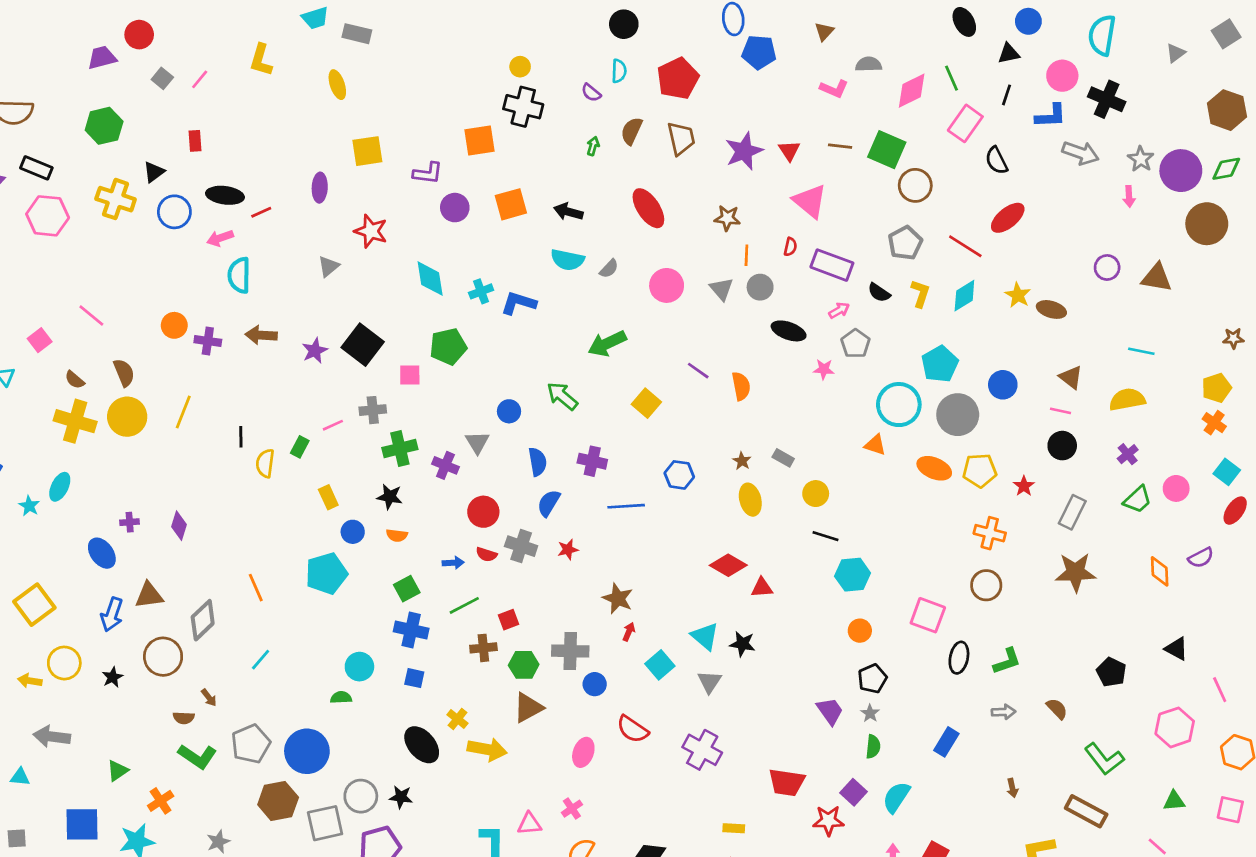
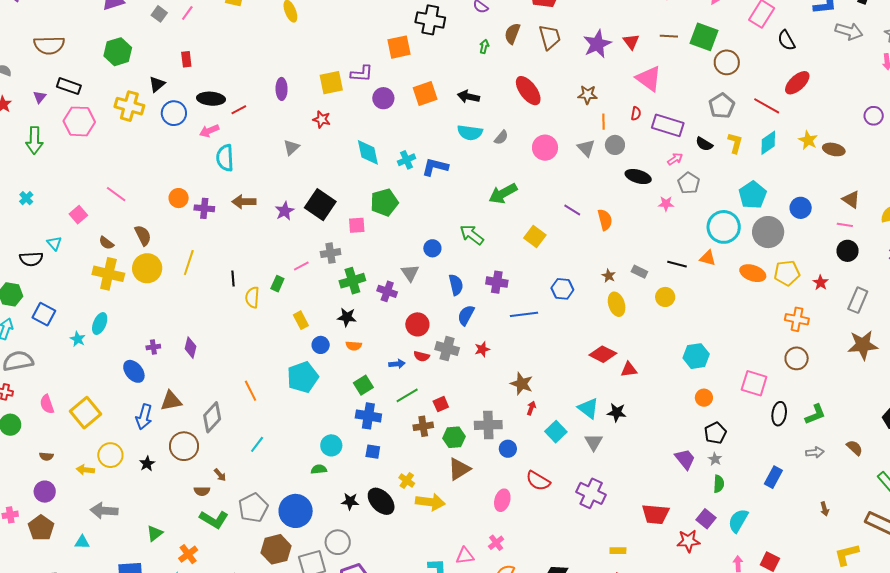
yellow square: (367, 151) -> (331, 83), moved
red star: (371, 231) -> (322, 119), size x0.7
black line: (825, 536) -> (677, 264), moved
black star: (401, 797) -> (350, 501), moved

